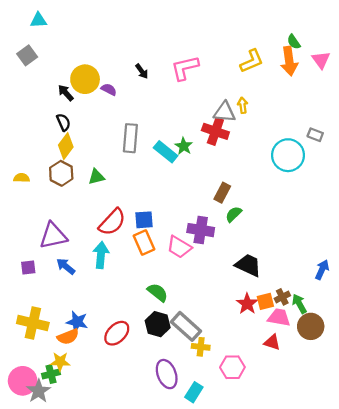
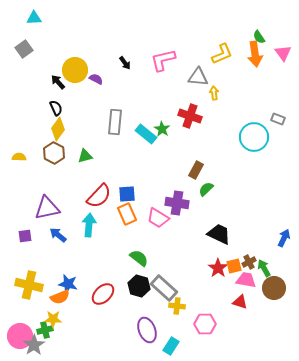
gray triangle: (224, 112) -> (198, 77), moved

